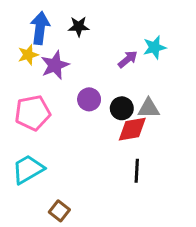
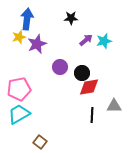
black star: (79, 27) -> (71, 18), moved
cyan star: (155, 47) -> (104, 41), moved
gray triangle: (149, 108) -> (114, 106), moved
pink pentagon: (33, 113) -> (19, 89), moved

